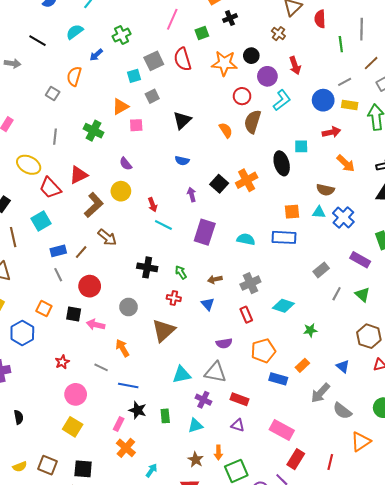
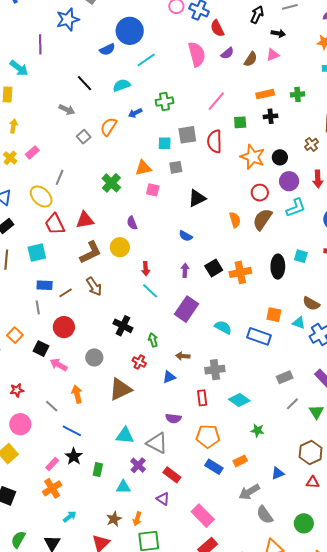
gray arrow: (13, 63) -> (67, 110), moved
gray line: (55, 137) -> (60, 177), moved
blue triangle: (208, 304) -> (169, 377), turned 32
blue triangle: (343, 366) -> (278, 473), turned 40

